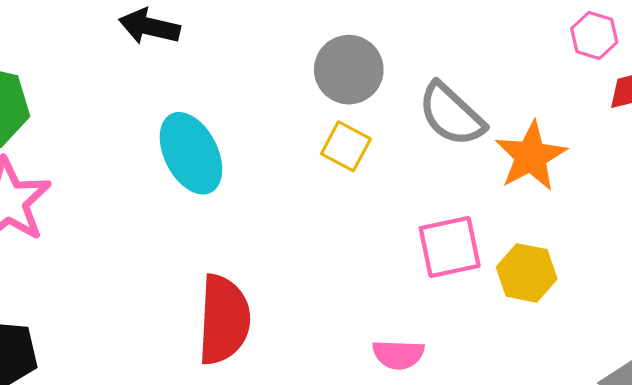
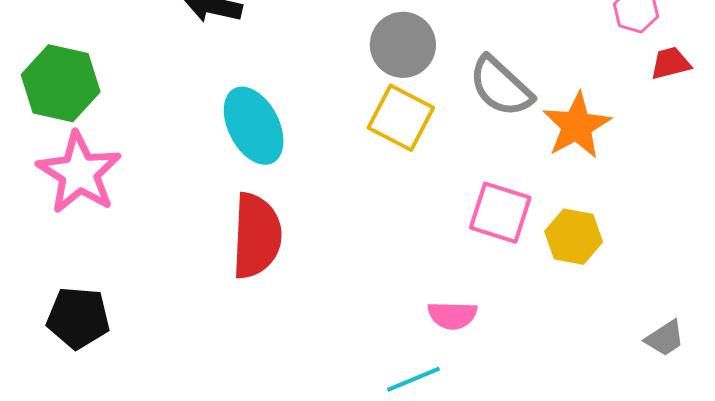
yellow square: (346, 146) -> (401, 118), size x1.4
pink square: (450, 247) -> (500, 213), turned 30
red semicircle: (224, 320) -> (257, 236), moved

